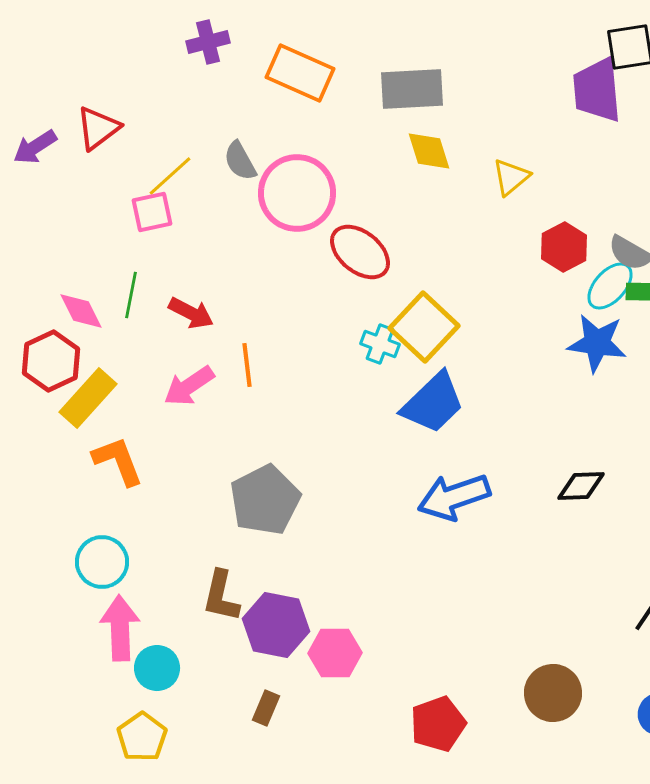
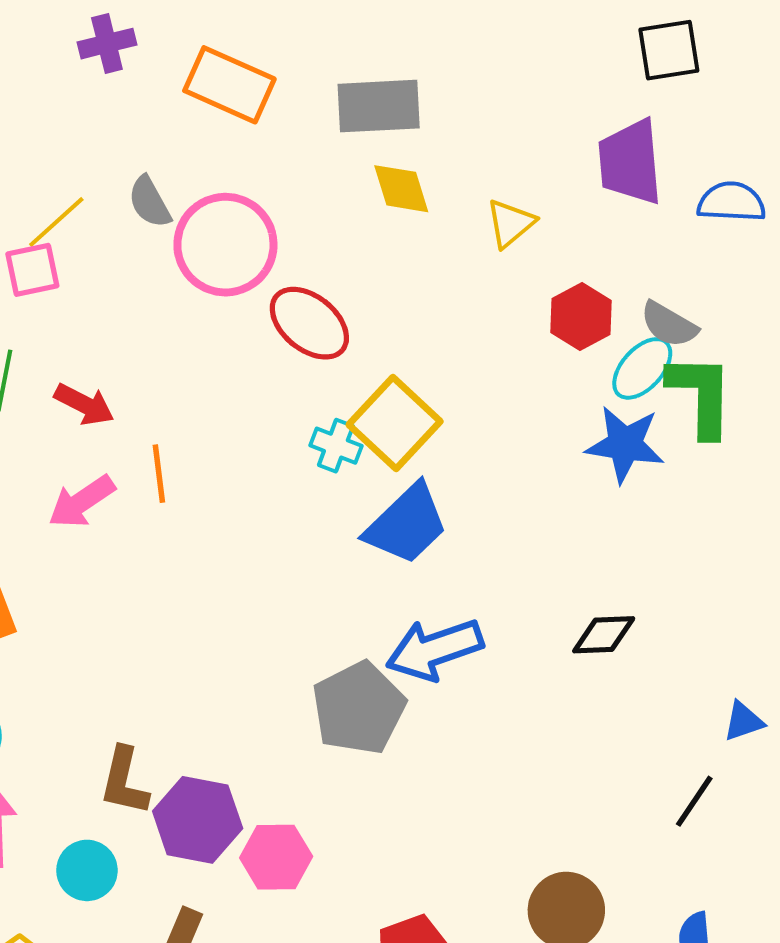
purple trapezoid: (597, 90) -> (630, 162), moved
gray pentagon: (265, 500) -> (359, 708), moved
cyan circle: (157, 668) -> (87, 870), moved

